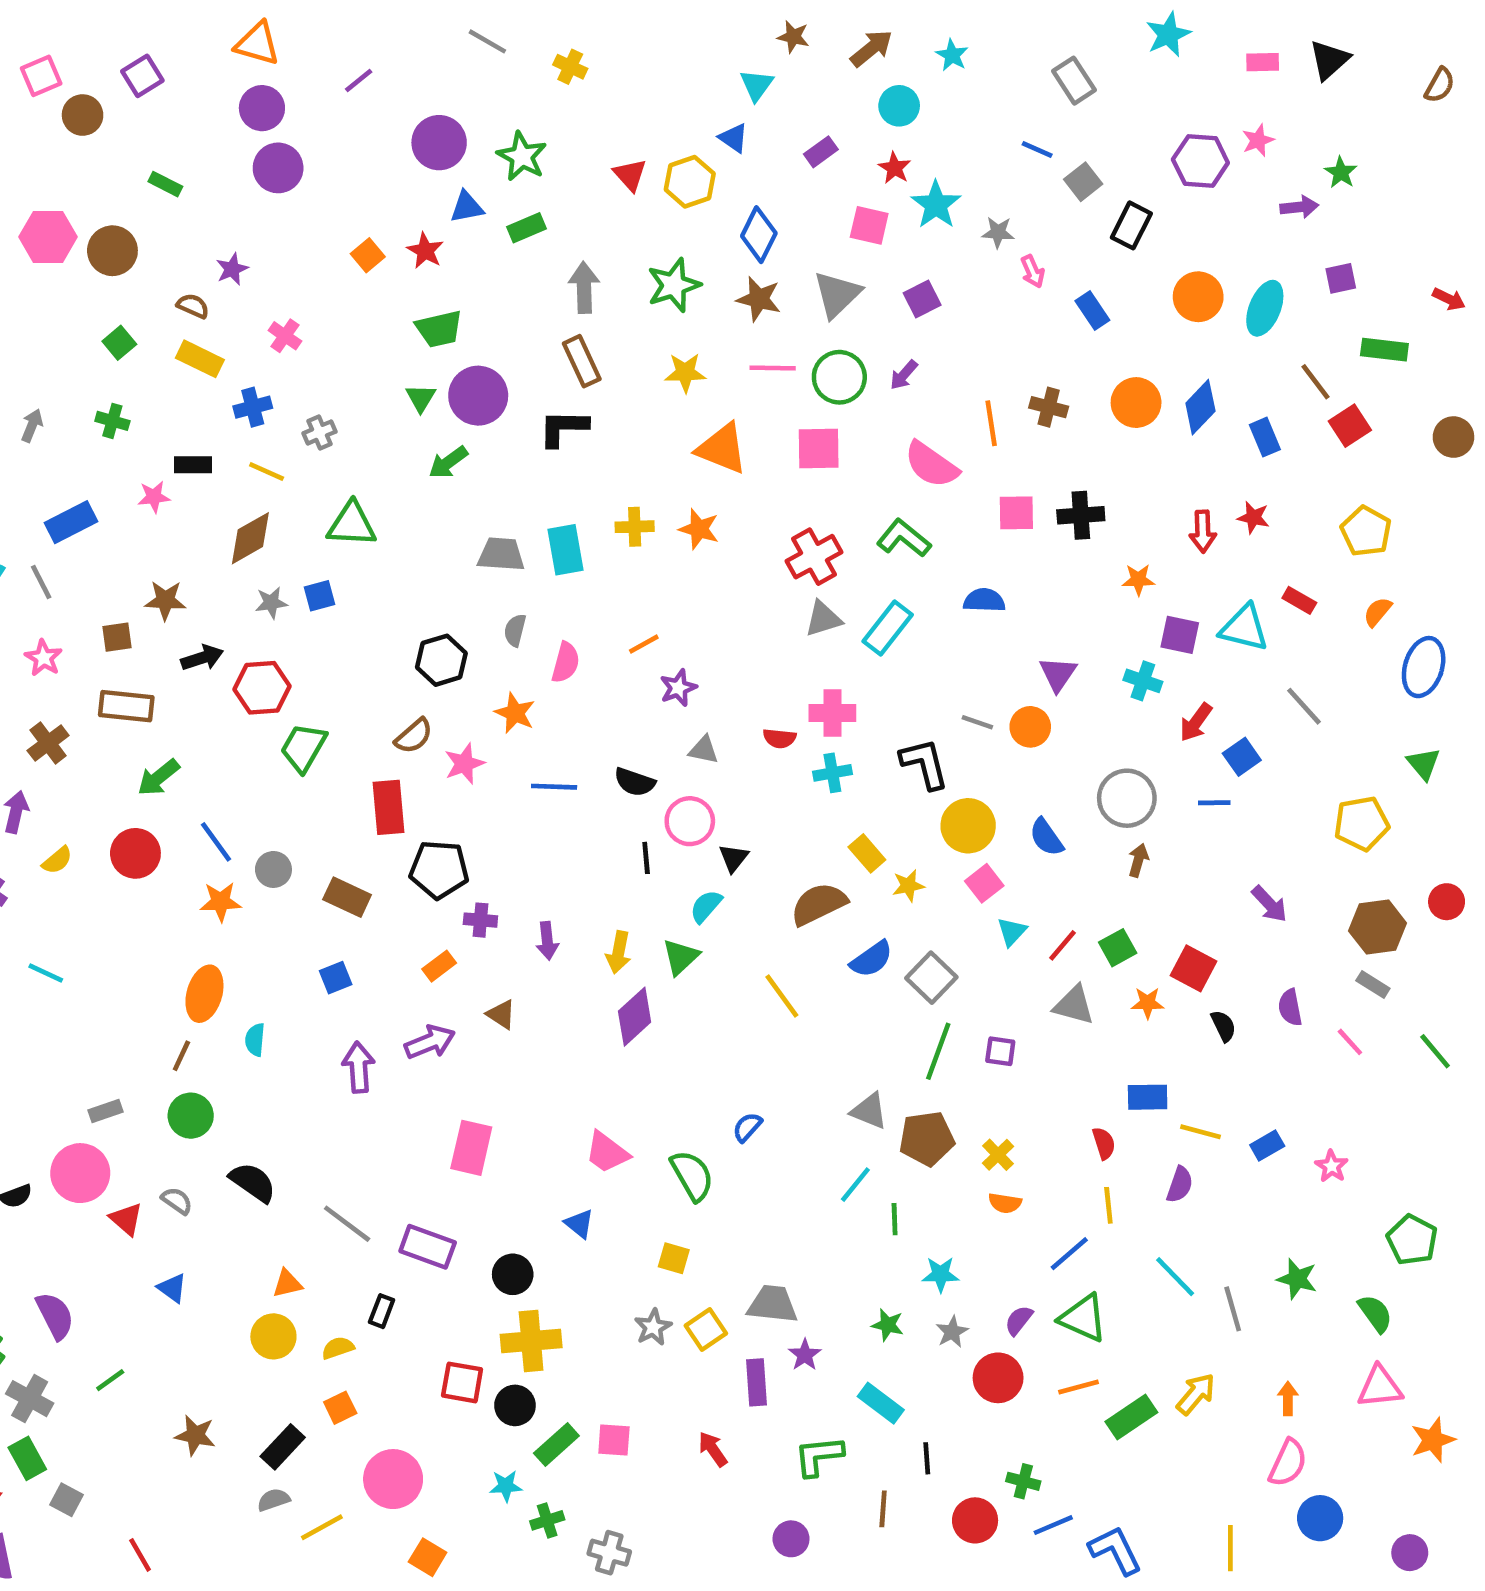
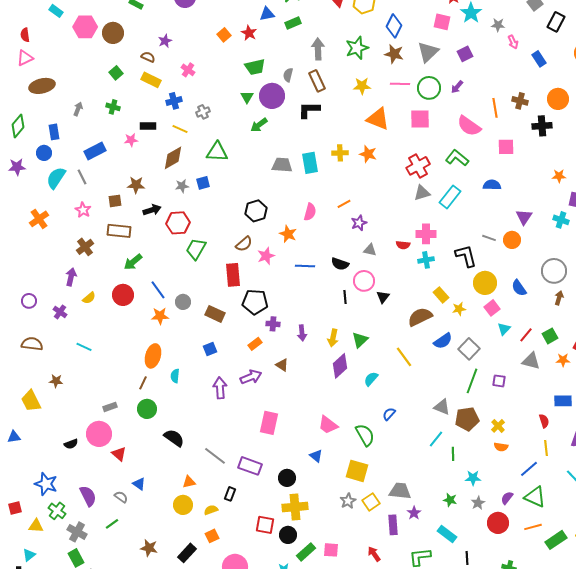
black cross: (1081, 515) -> (542, 126), moved
gray semicircle: (515, 630) -> (288, 75), moved
cyan semicircle: (706, 906) -> (371, 379), moved
gray semicircle: (177, 1201) -> (121, 497), moved
yellow square: (674, 1258) -> (357, 471), size x1.6

